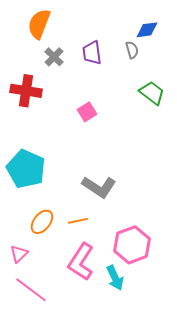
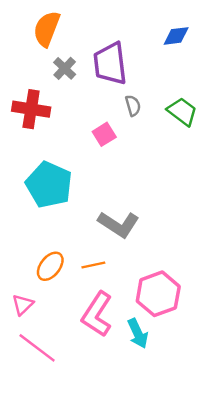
gray semicircle: (132, 50) -> (133, 106), moved
purple trapezoid: (92, 53) -> (110, 64), size x1.5
cyan pentagon: (26, 169) -> (49, 185), moved

